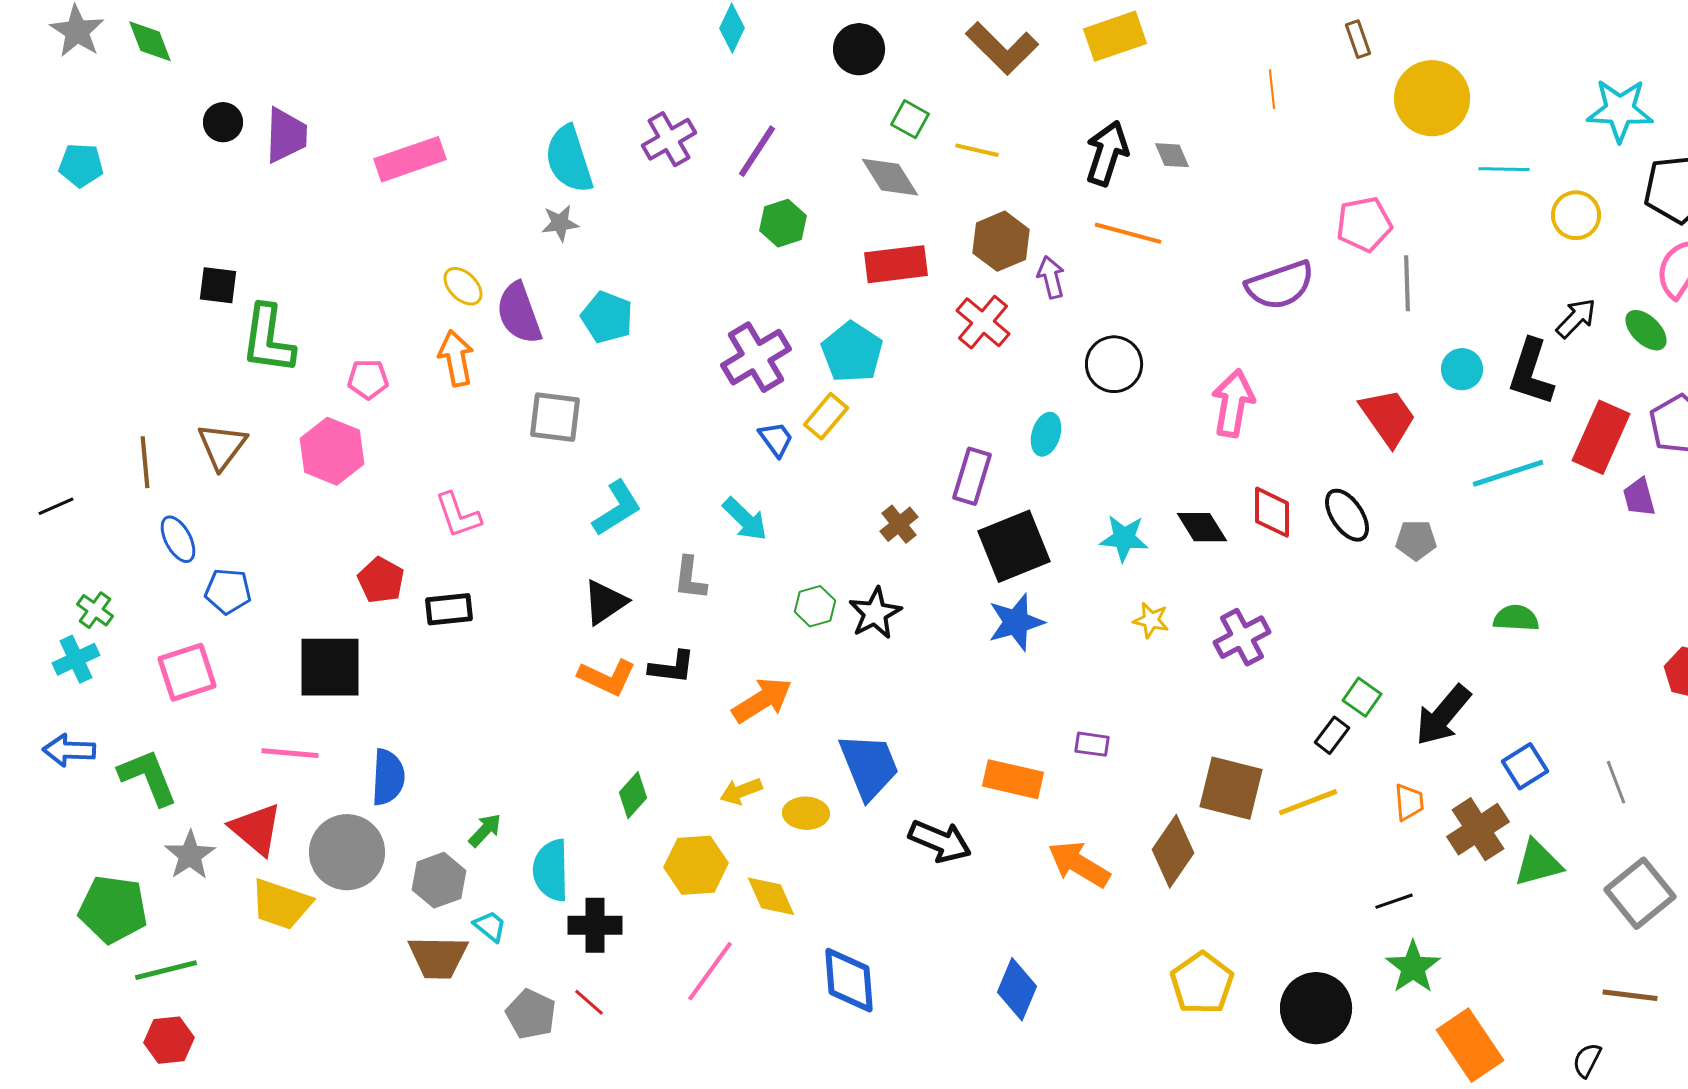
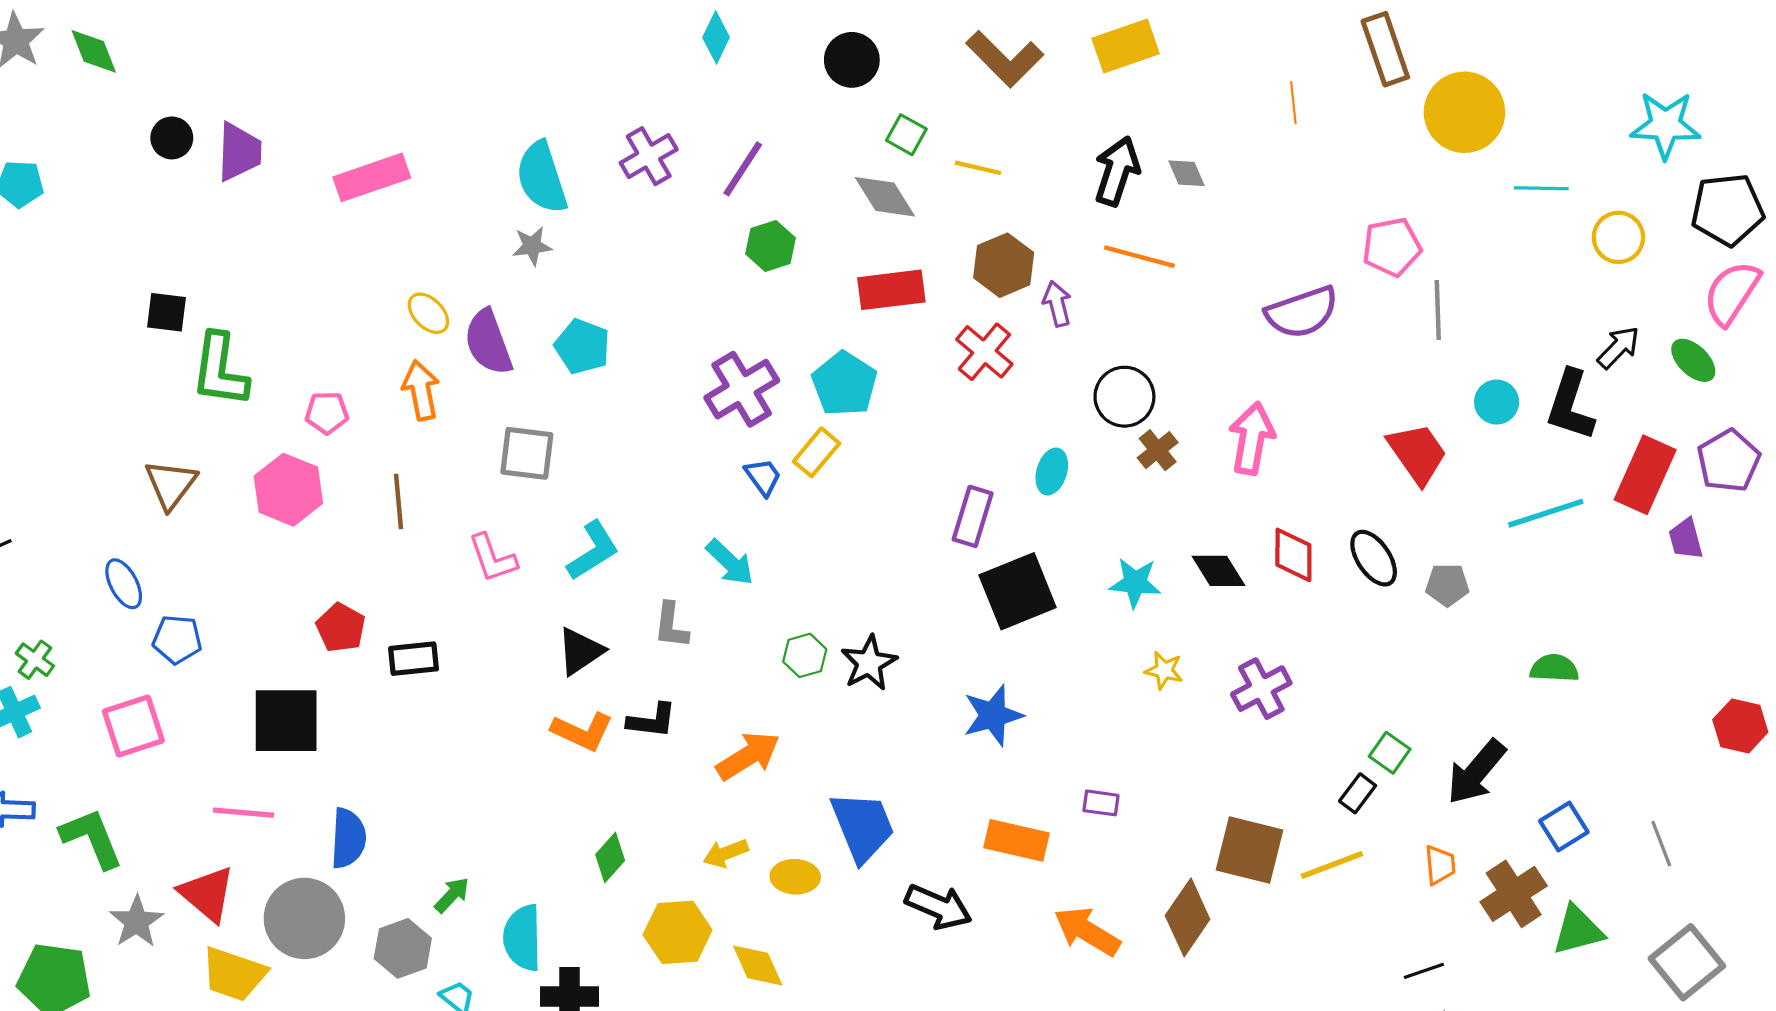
brown rectangle: (1358, 39) -> (1385, 49), size x1.8
brown line: (145, 462) -> (398, 501), moved
pink L-shape: (458, 515) -> (493, 558), moved
brown cross: (899, 524) -> (1158, 450), moved
blue star: (1016, 622) -> (993, 715), moved

